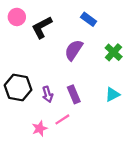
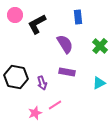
blue rectangle: (89, 19) -> (78, 17), turned 48
purple semicircle: (74, 50) -> (65, 44), turned 114
purple rectangle: (74, 94) -> (67, 72), moved, turned -56

